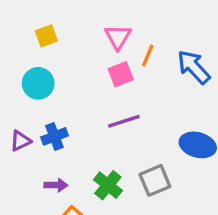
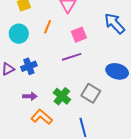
orange line: (148, 55) -> (48, 27), moved
pink square: (121, 74) -> (79, 35), moved
gray square: (155, 180) -> (91, 93), turned -36

